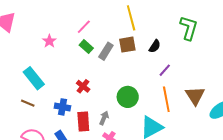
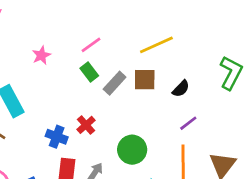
yellow line: (131, 18) -> (156, 45), turned 70
red cross: (83, 86) -> (86, 125), moved
blue cross: (62, 107) -> (57, 137), moved

